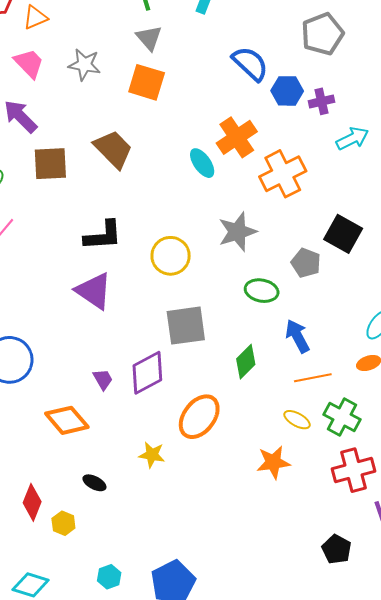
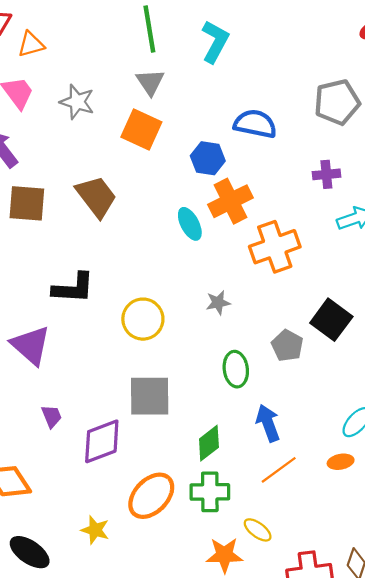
blue semicircle: (250, 64) -> (255, 124), turned -39
blue hexagon: (287, 91) -> (208, 158), moved
gray star: (237, 232) -> (218, 303), size x0.6
purple triangle: (94, 291) -> (31, 345), moved
green ellipse: (262, 291) -> (236, 369), turned 64
orange line: (313, 378) -> (279, 470), turned -33
purple trapezoid: (103, 379) -> (52, 416), moved
green cross: (342, 417) -> (210, 492), moved, turned -36
yellow ellipse: (297, 420) -> (258, 530), moved
black ellipse: (94, 483) -> (30, 552), size x1.6

